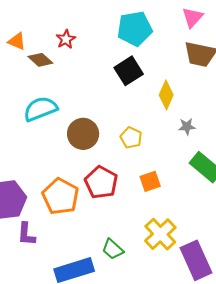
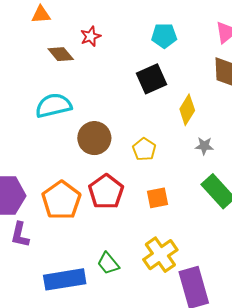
cyan pentagon: (135, 29) -> (164, 36), size x0.7
orange triangle: (17, 41) -> (41, 14), moved, turned -36

